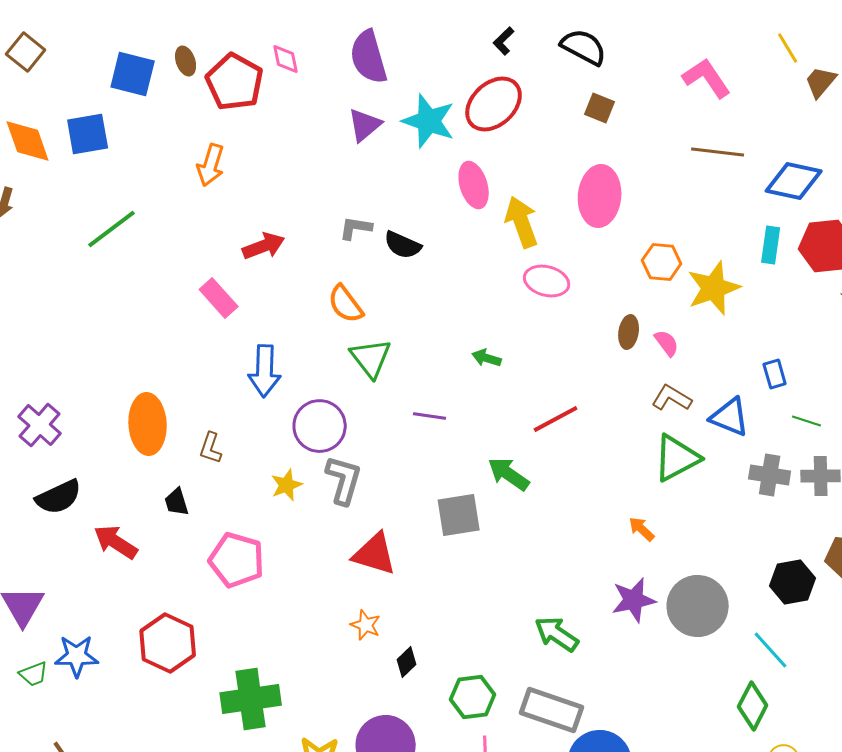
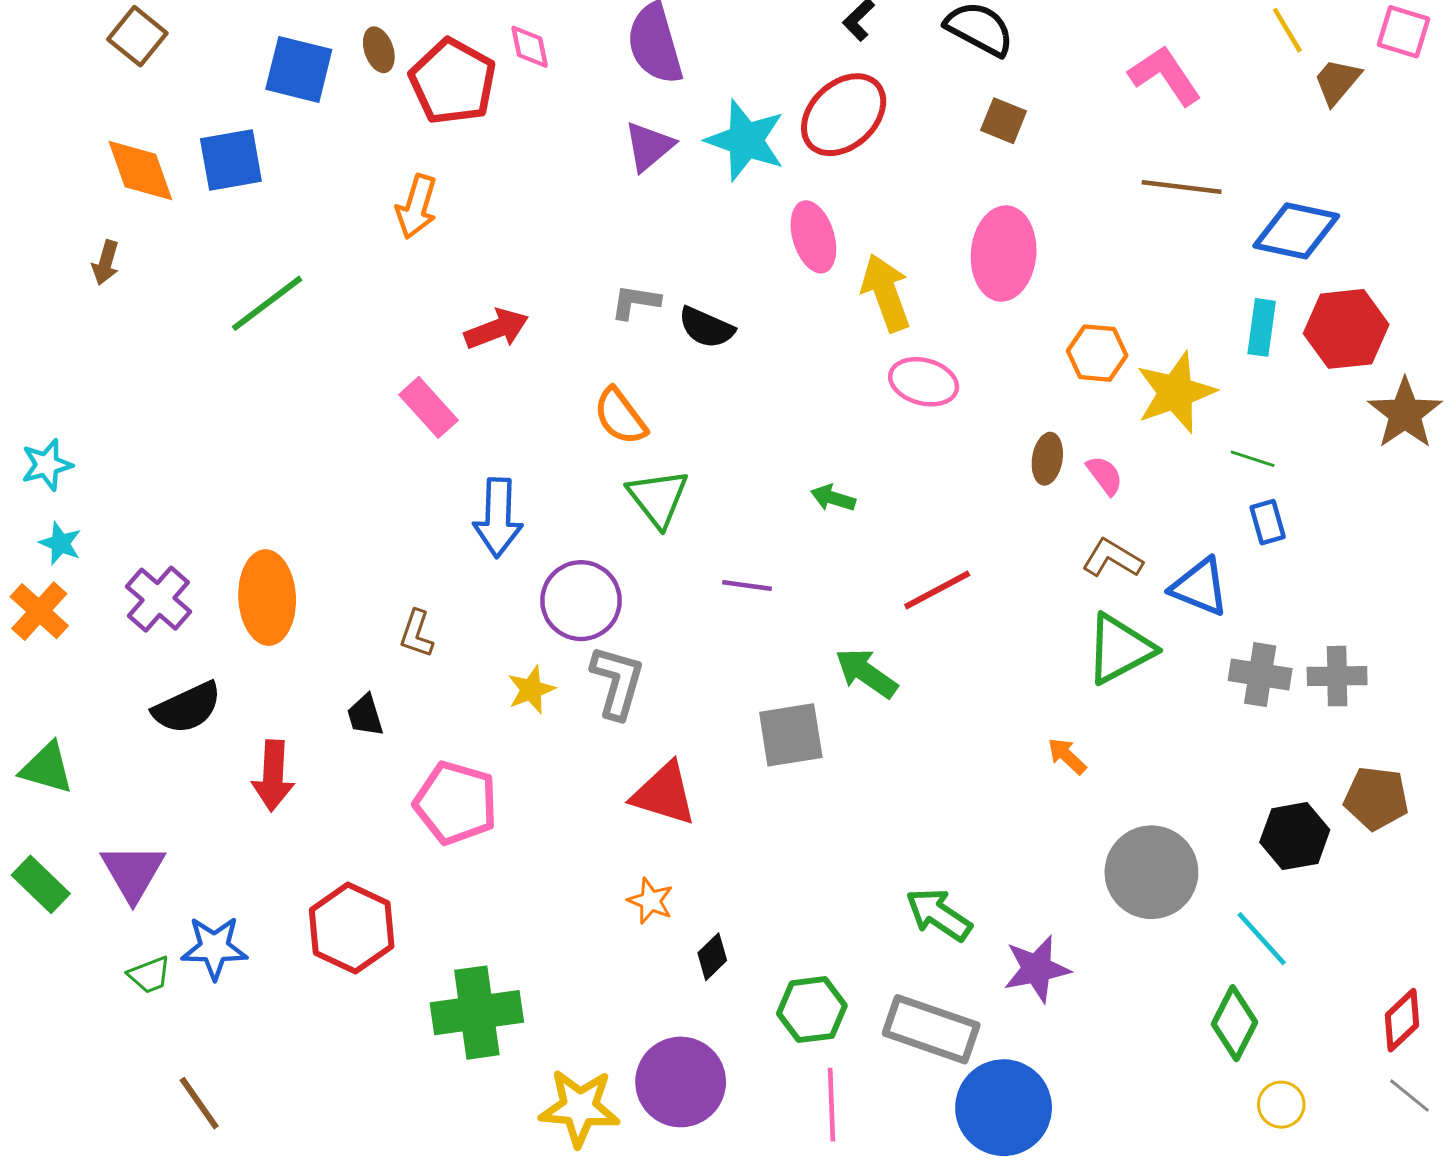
green line: (807, 421) -> (1253, 459), moved
orange ellipse: (148, 424) -> (267, 598), moved
red arrow: (116, 542) -> (273, 776), turned -120
purple star: (634, 600) -> (1037, 969), moved

